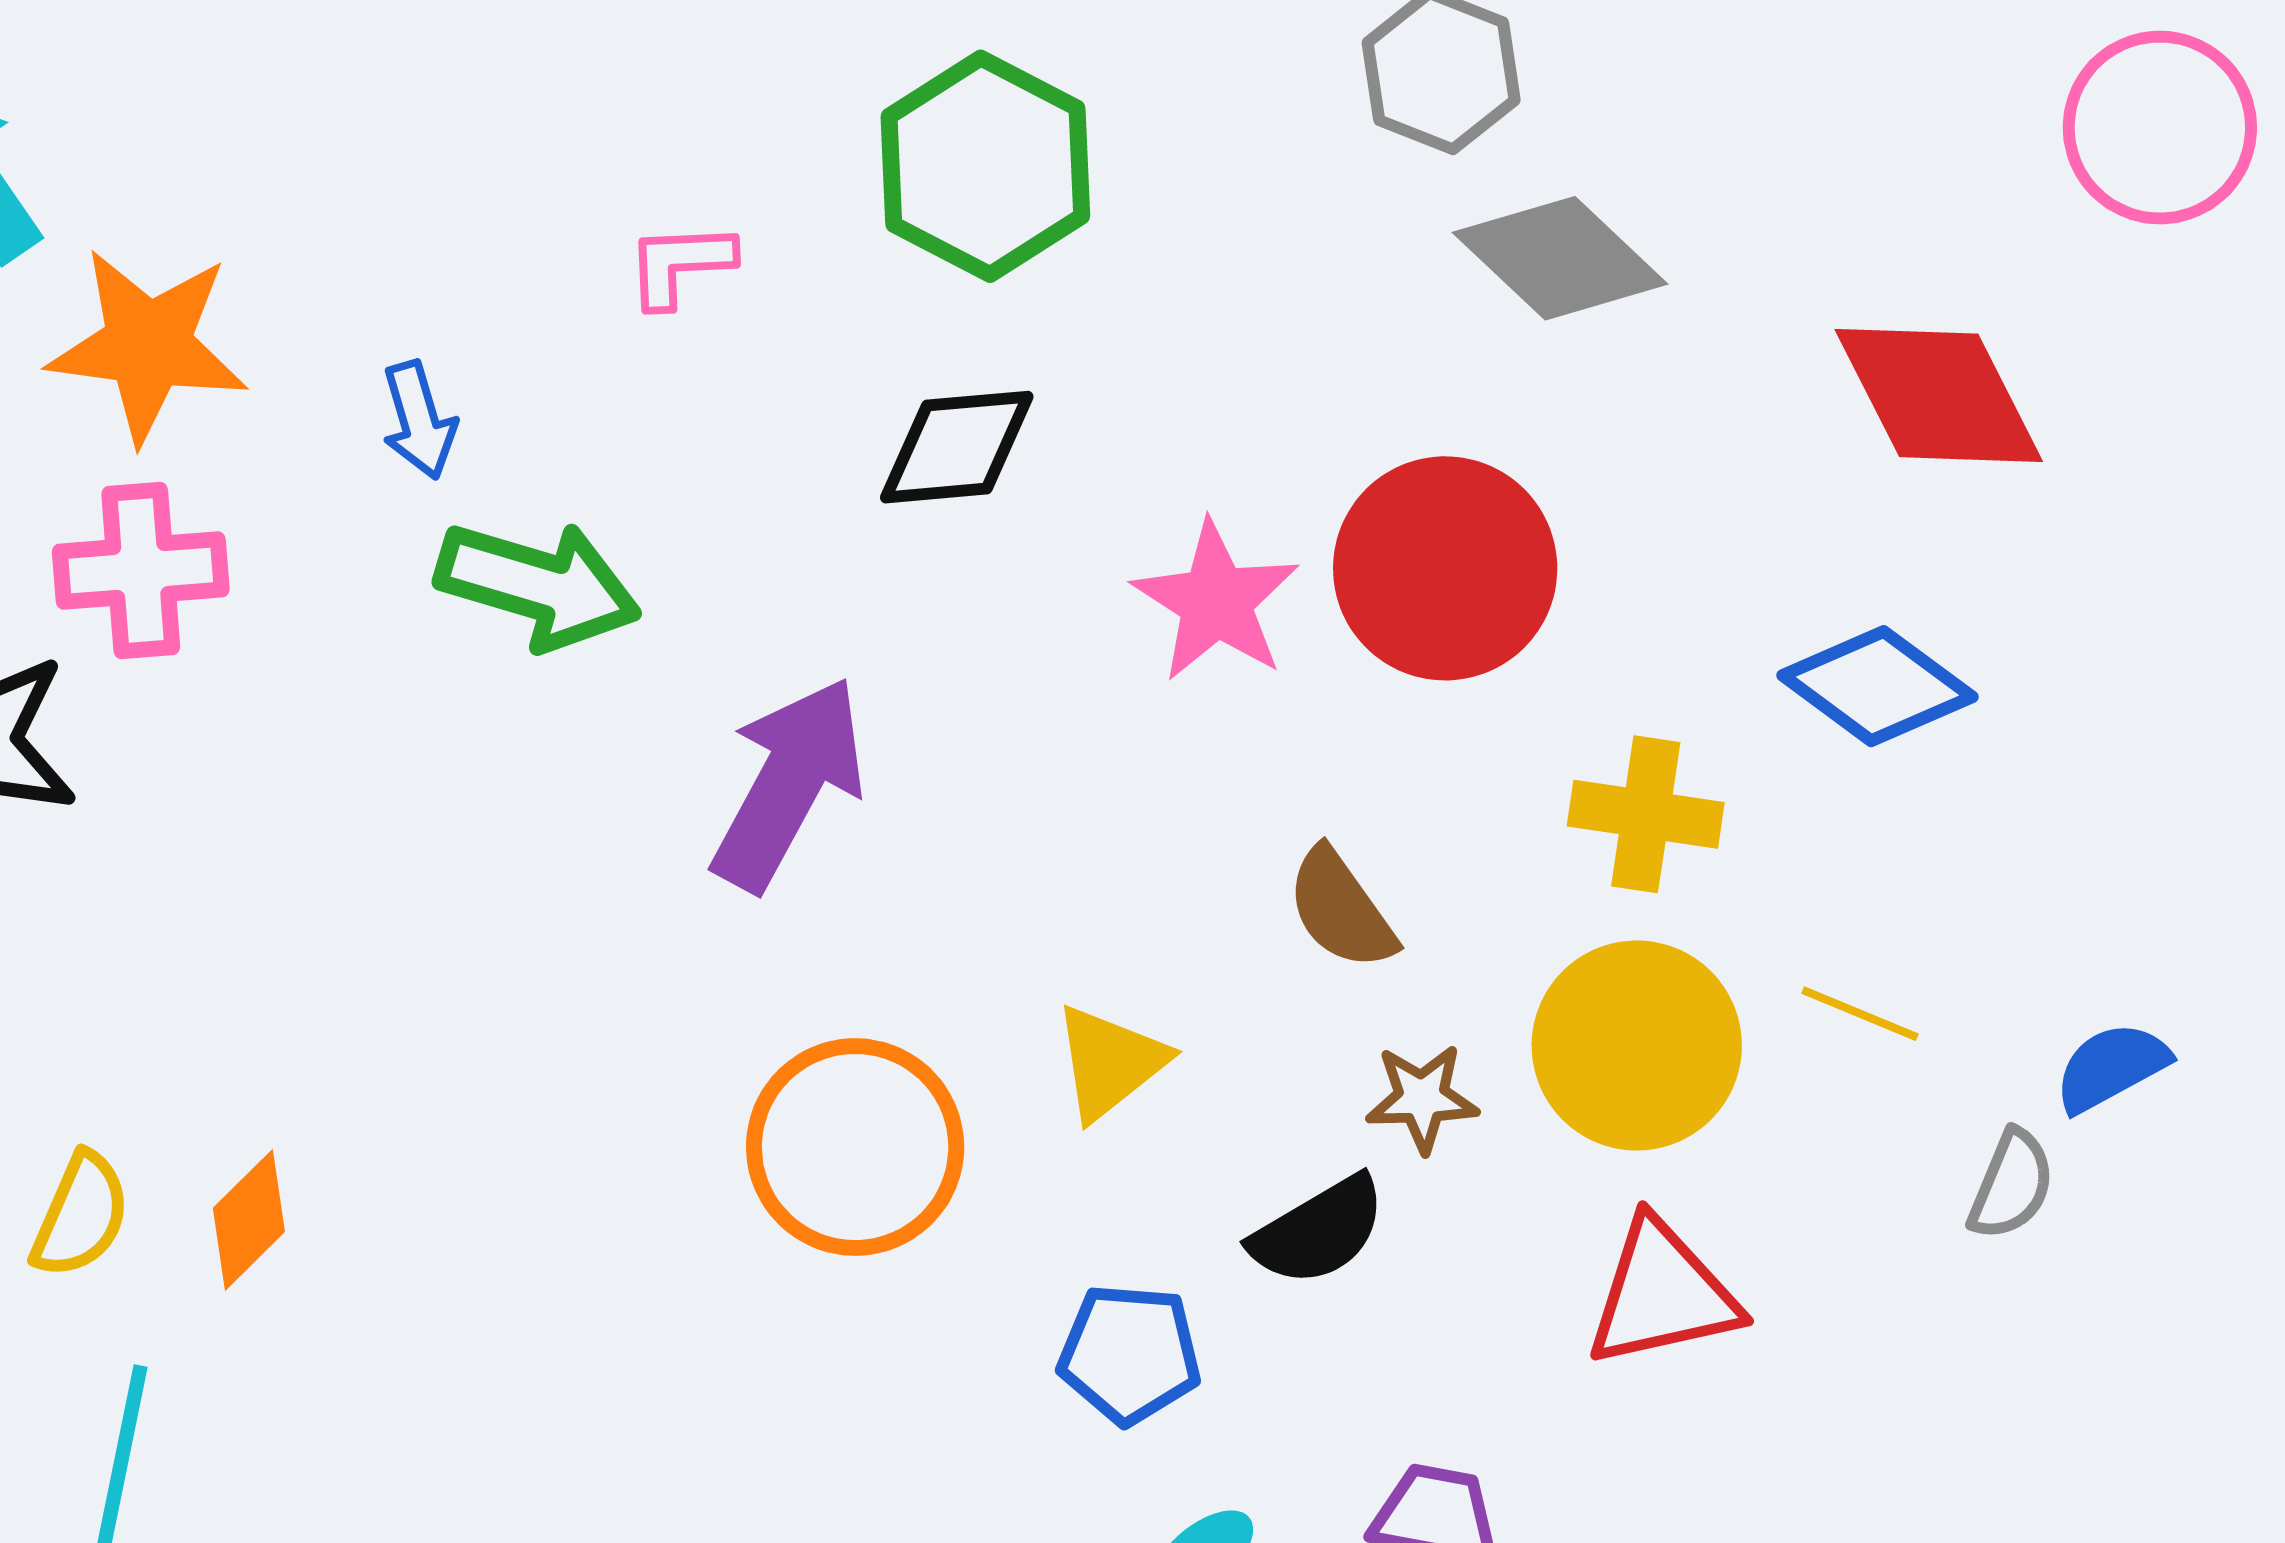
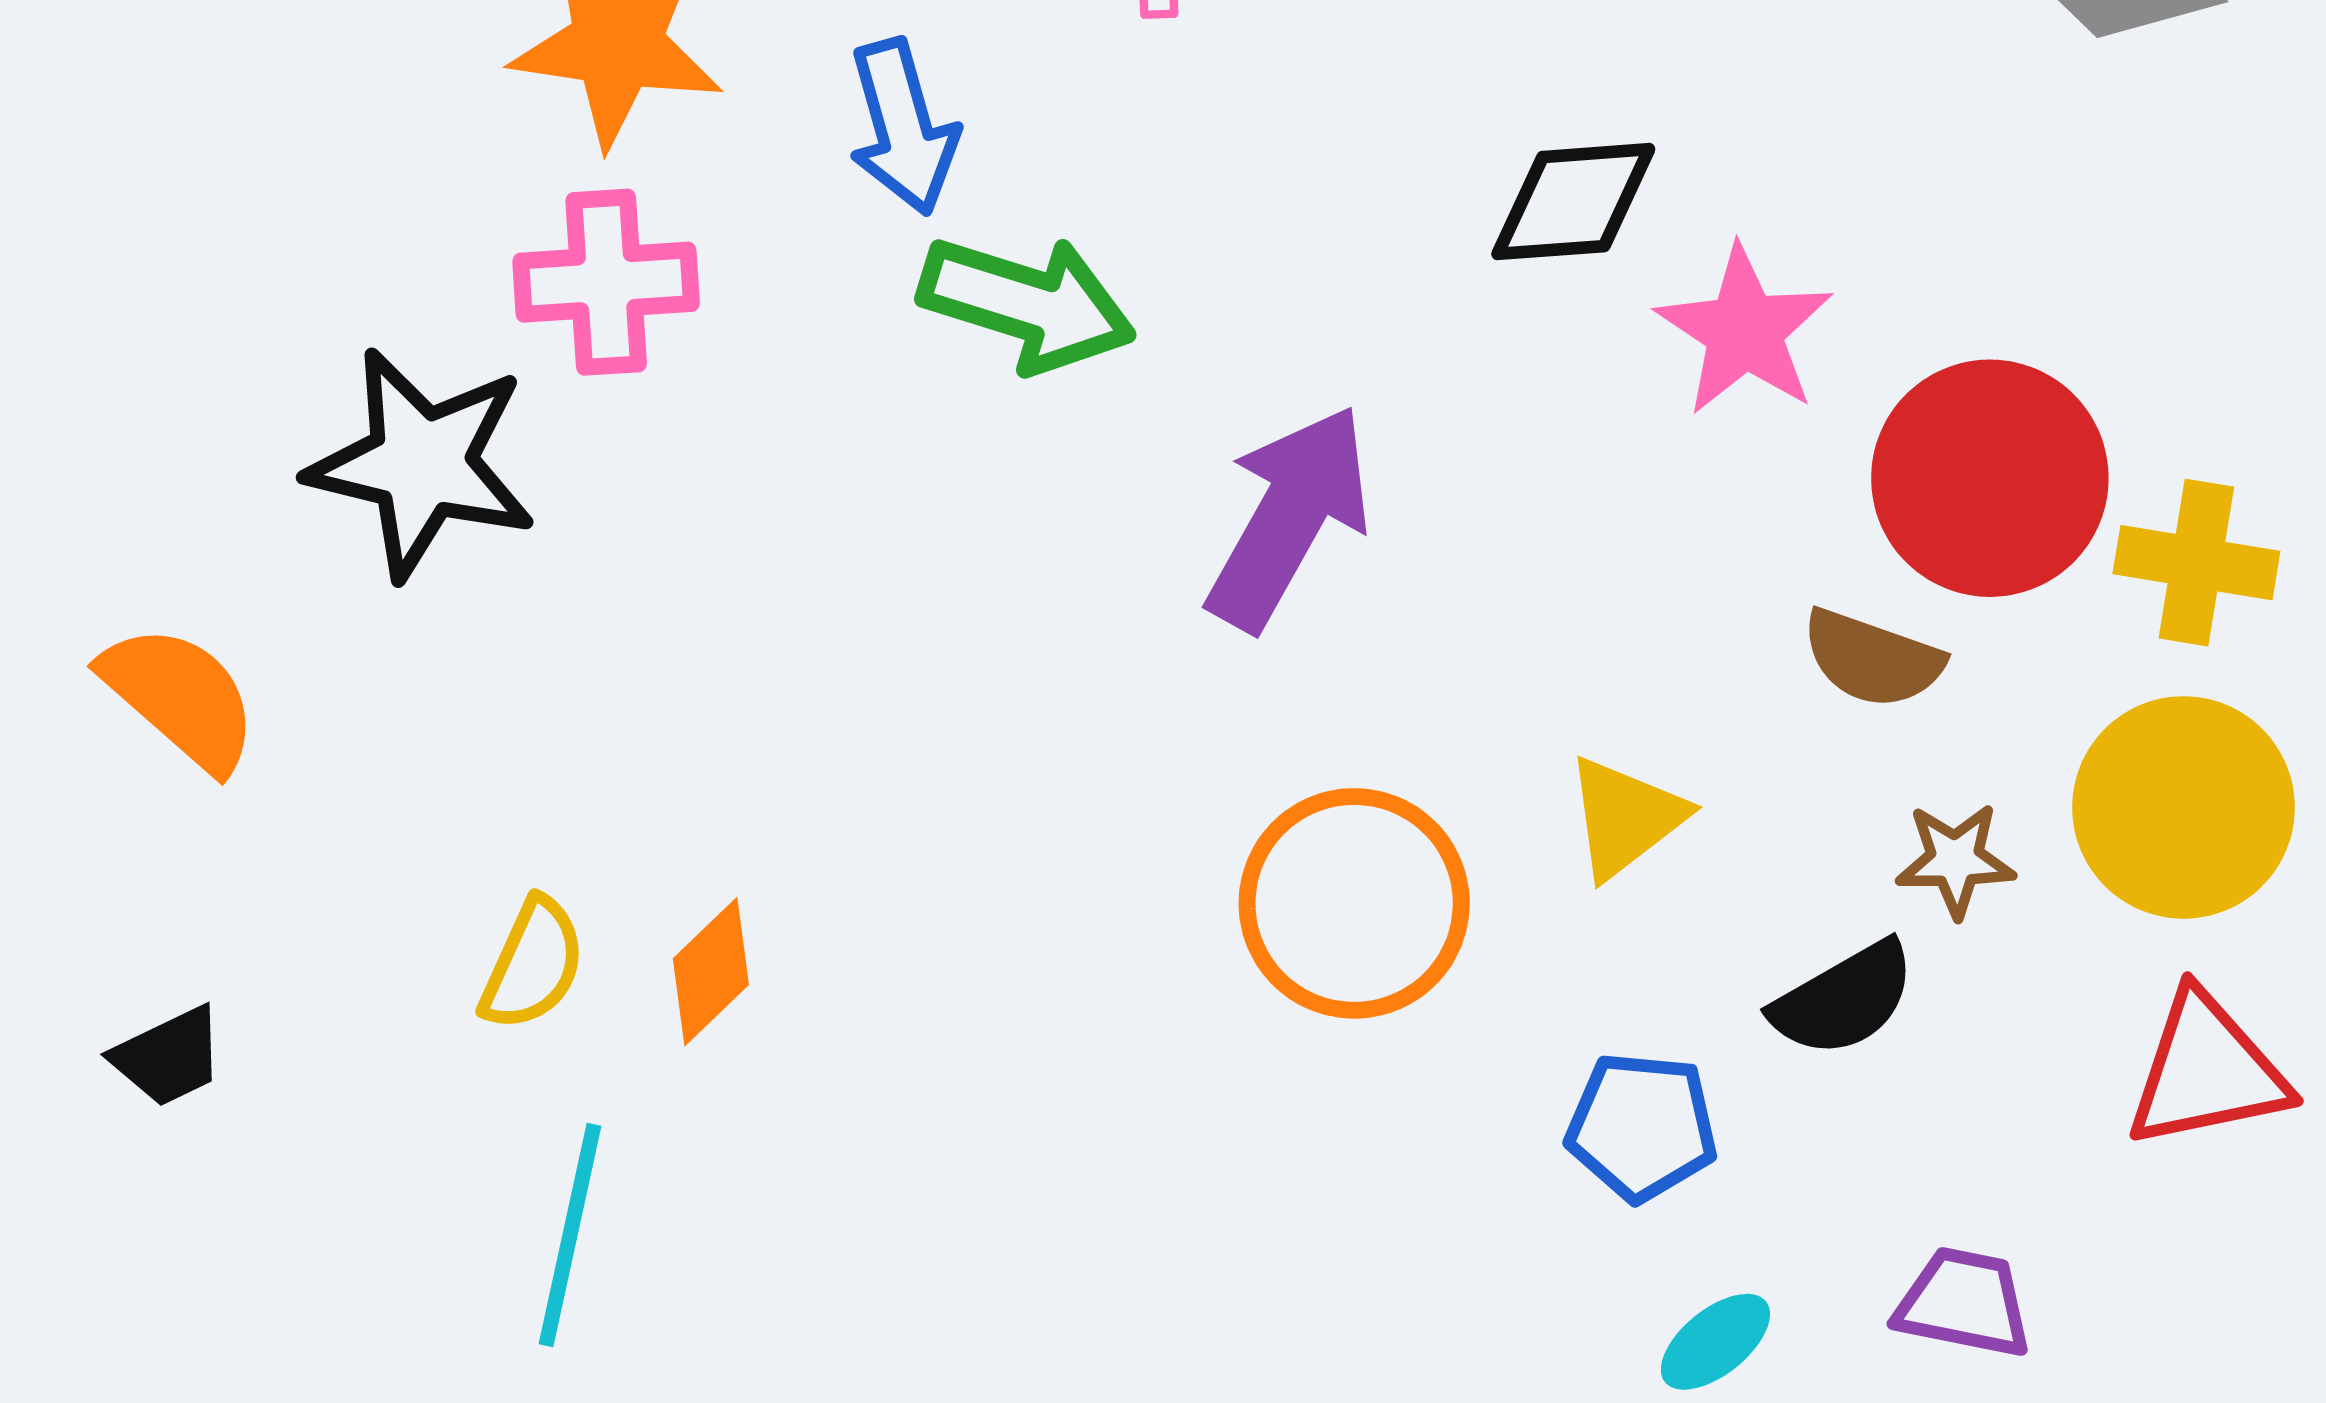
blue arrow: (419, 420) -> (903, 127), size x1.4
black diamond: (957, 447) -> (1573, 202), moved
red circle: (1445, 568) -> (1990, 478), moved
brown semicircle: (1341, 909) -> (1872, 659), turned -36

